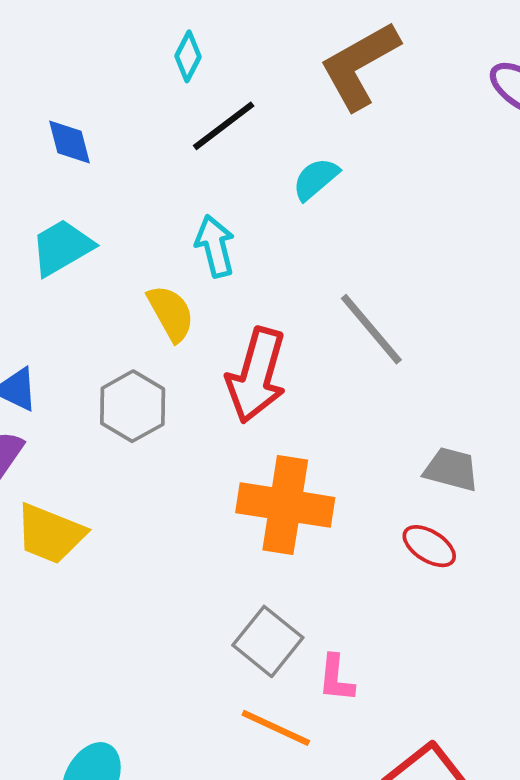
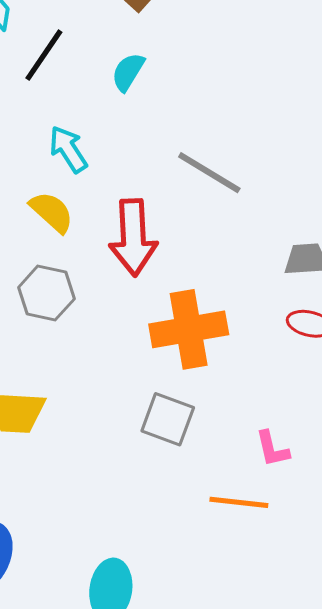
gray square: (268, 641) -> (168, 419), moved

